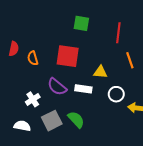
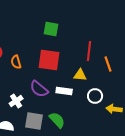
green square: (81, 23) -> (51, 29), moved
red line: (118, 33) -> (89, 51), moved
gray square: (52, 121) -> (34, 121), turned 36

